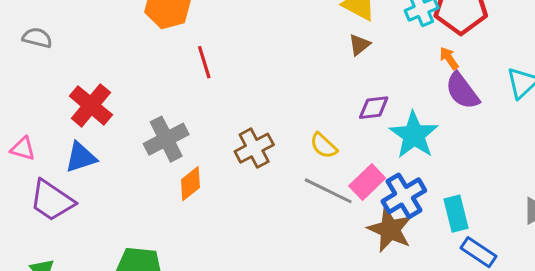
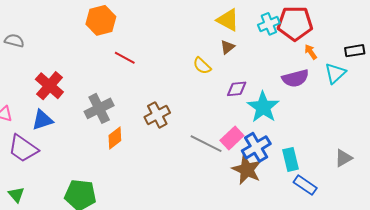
orange arrow: (449, 58) -> (311, 52), moved
red line: (204, 62) -> (125, 58), turned -45
purple semicircle: (462, 91) -> (295, 78), turned -68
yellow semicircle: (324, 146) -> (202, 66), moved

